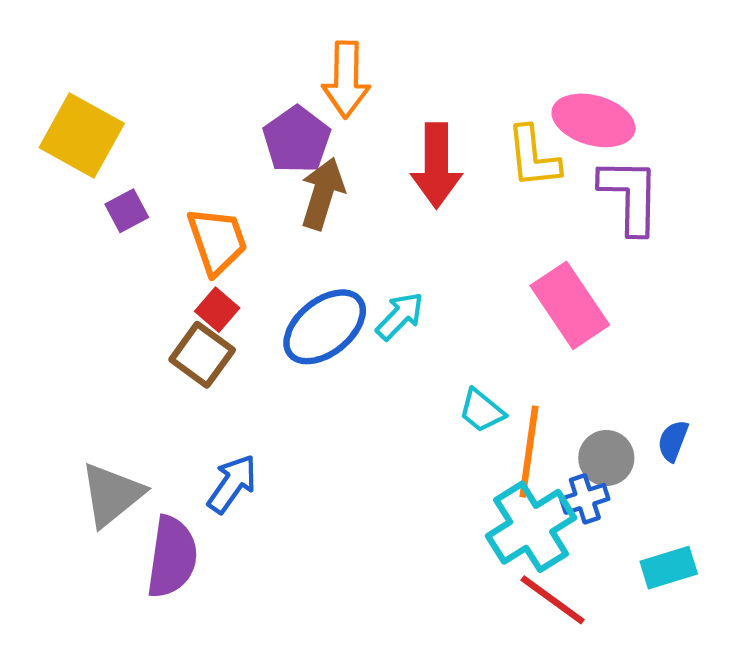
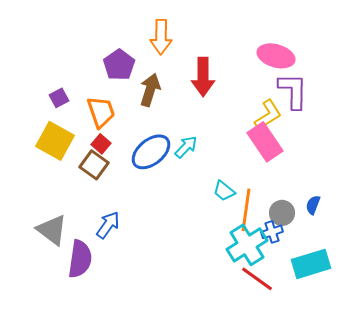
yellow square: (82, 135) -> (55, 141), moved
purple pentagon: (297, 140) -> (119, 65), moved
yellow L-shape: (533, 157) -> (268, 115), moved, turned -116
gray triangle: (112, 495) -> (52, 230), turned -44
cyan rectangle: (669, 568) -> (311, 264), size x1.5

